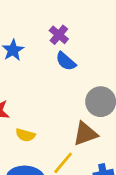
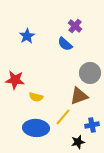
purple cross: (59, 35) -> (75, 26), moved

